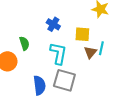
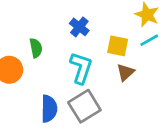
cyan line: (101, 48) -> (149, 40), moved, turned 40
gray square: (64, 80) -> (84, 106), turned 35

